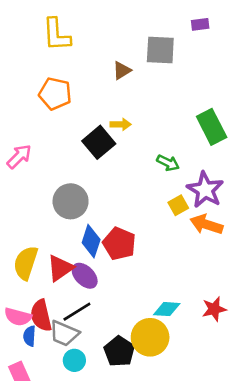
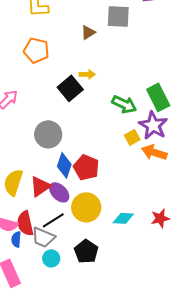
green rectangle: (212, 127) -> (158, 97), moved
green arrow: (168, 163) -> (124, 104), size x1.4
yellow circle: (150, 337) -> (86, 207), moved

